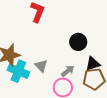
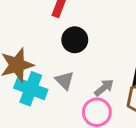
black circle: (78, 42) -> (75, 40), moved

